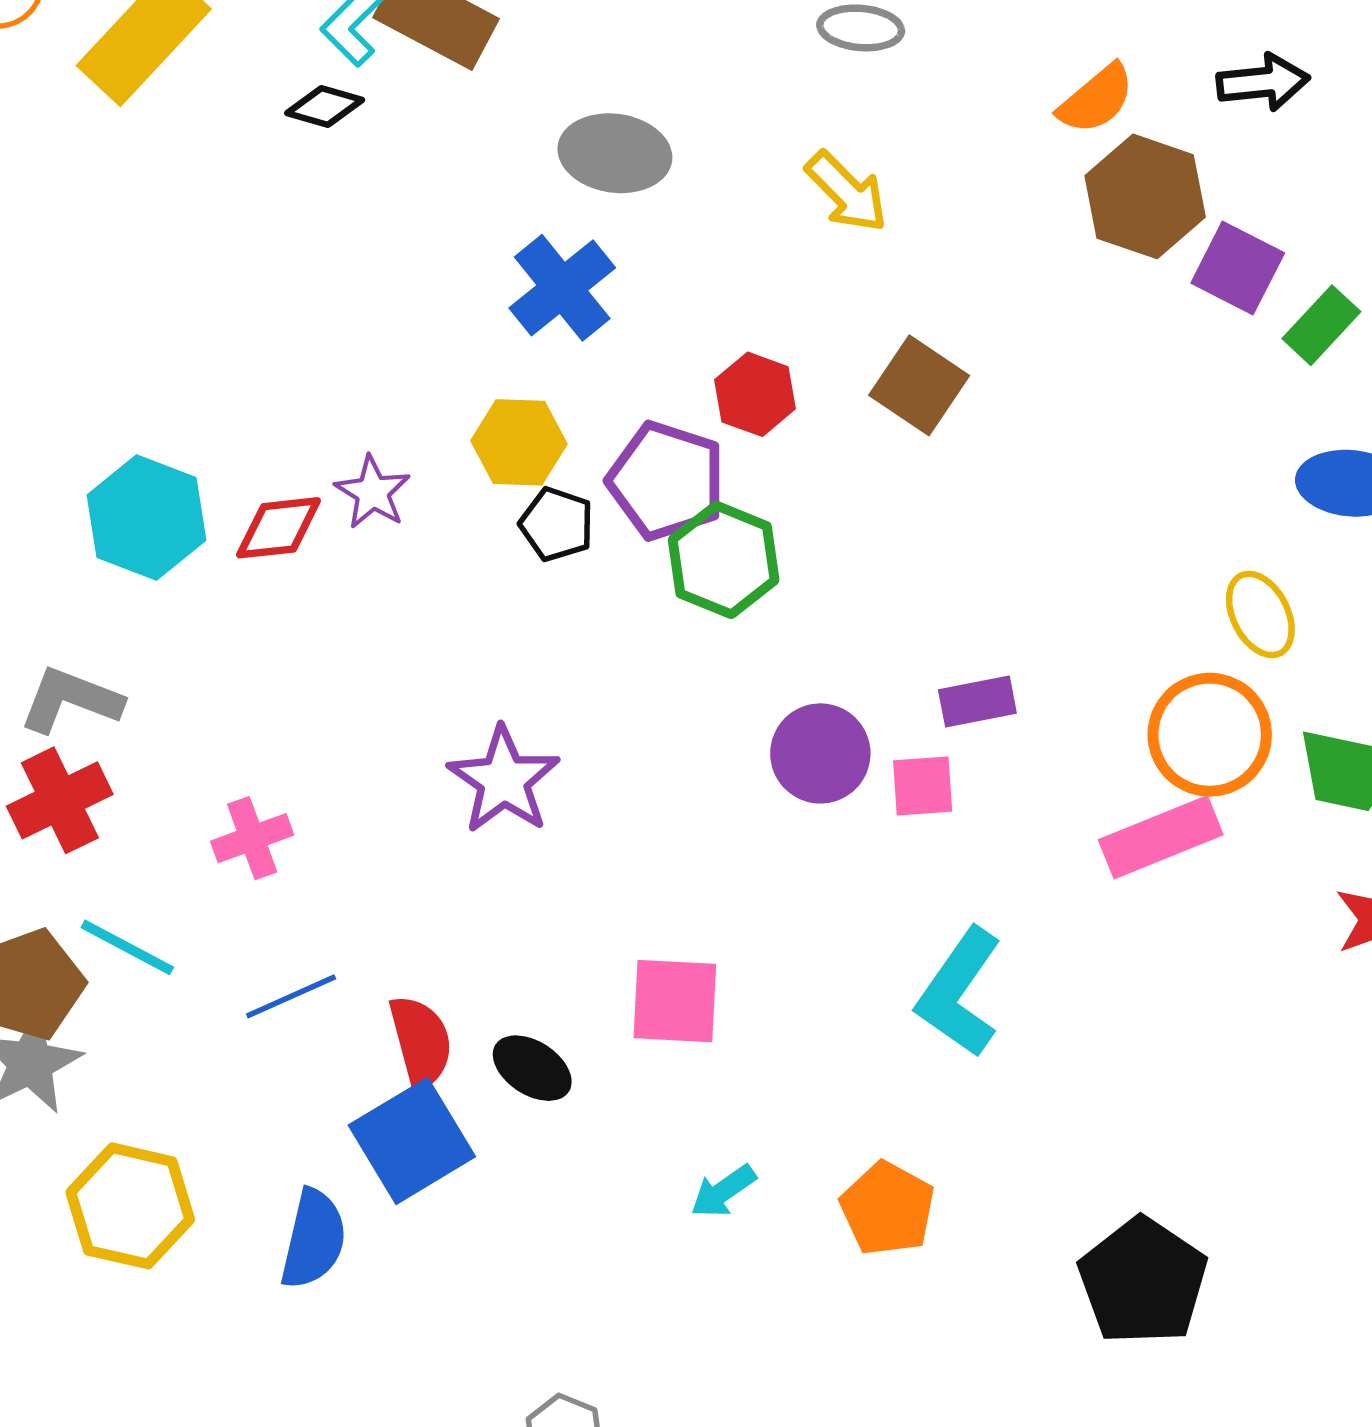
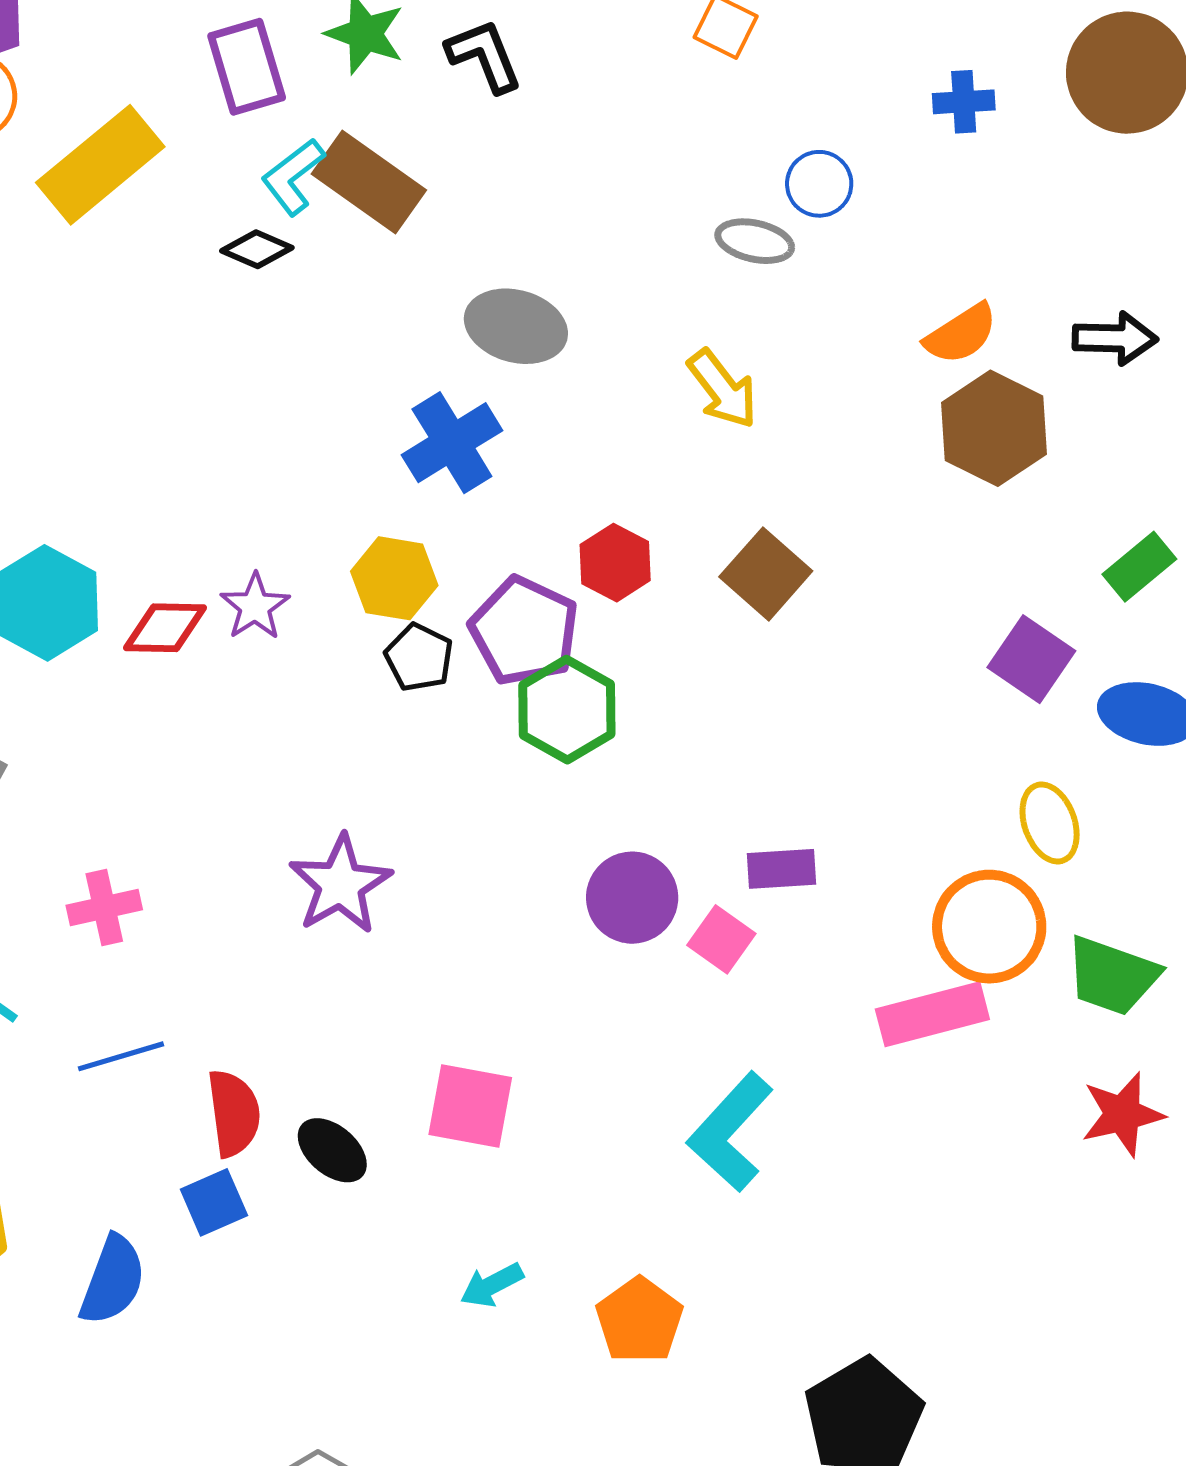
purple square: (1238, 268) -> (1031, 659), moved
pink square: (923, 786) -> (721, 939), turned 32
blue square: (412, 1141) -> (214, 1202), size x0.6

